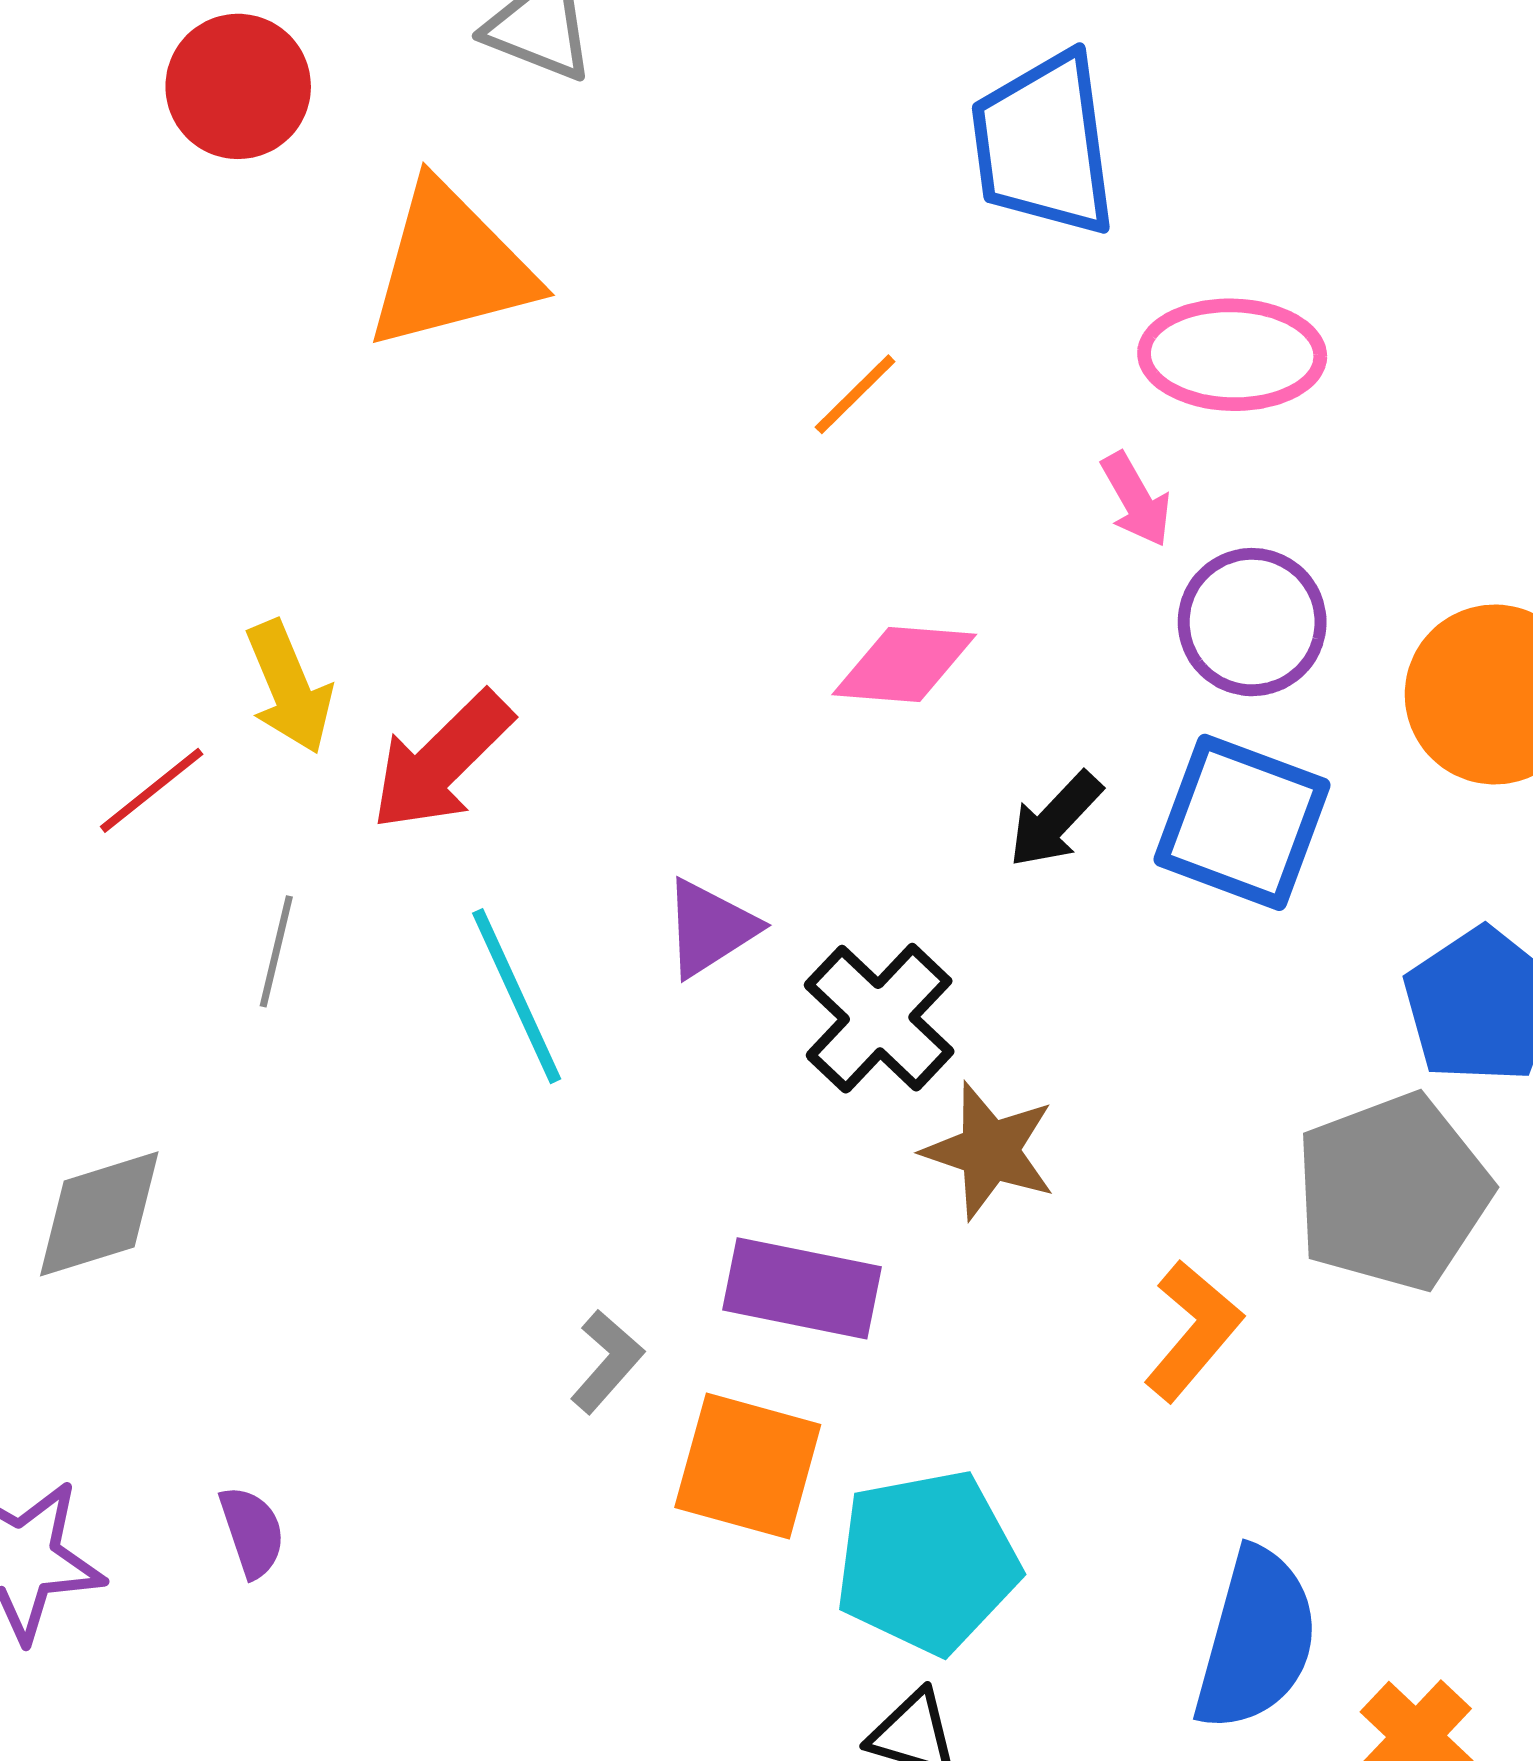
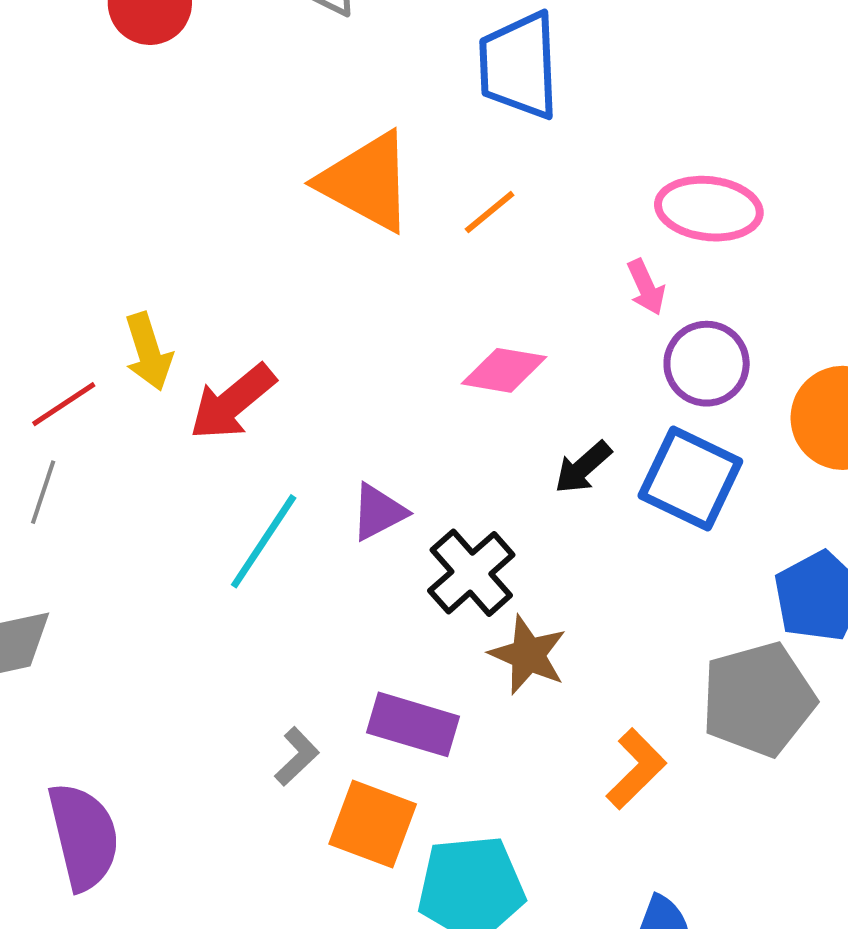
blue trapezoid: (1044, 144) -> (519, 66), moved
orange triangle: (450, 267) -> (366, 182), moved, turned 38
gray line: (276, 951) -> (43, 492), moved
cyan line: (517, 996) -> (264, 541), turned 53
purple semicircle: (252, 1532) -> (84, 836), size x2.0

